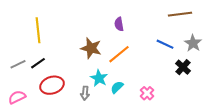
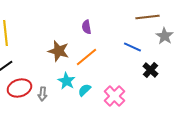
gray star: (193, 43) -> (164, 36), moved
gray arrow: (85, 93) -> (42, 94), moved
pink cross: (147, 93) -> (114, 96), size x1.5

